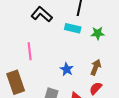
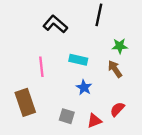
cyan rectangle: (73, 28) -> (78, 60), moved
brown arrow: (96, 67) -> (115, 69), moved, turned -56

